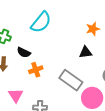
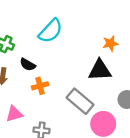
black triangle: (86, 52) -> (100, 70), size x1.5
pink triangle: (16, 95) -> (14, 114), turned 42

